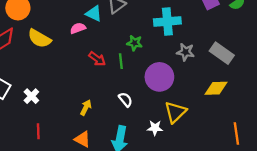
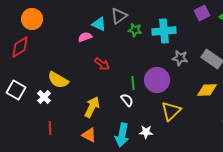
yellow semicircle: (39, 38) -> (58, 80), moved
green star: (135, 43) -> (135, 30), moved
green line: (121, 61) -> (133, 83), moved
yellow arrow: (86, 108) -> (92, 107), size x1.5
white star: (155, 128) -> (146, 132), moved

